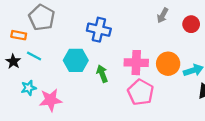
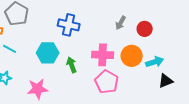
gray arrow: (163, 15) -> (121, 23), moved
red circle: (191, 24) -> (145, 29), moved
pink star: (51, 100) -> (38, 89), moved

